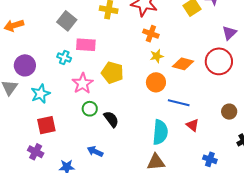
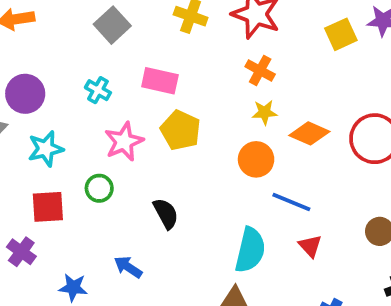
pink rectangle: (86, 45) -> (160, 81), moved
green circle: (90, 109) -> (99, 188), moved

